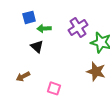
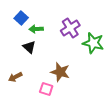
blue square: (29, 17) -> (21, 18), turned -32
brown star: (96, 71) -> (60, 72), moved

